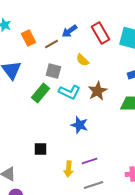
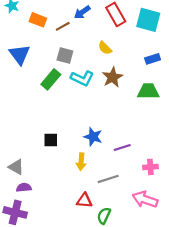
orange rectangle: (28, 38) -> (38, 20), turned -42
yellow semicircle: (82, 60) -> (105, 48), moved
blue star: (79, 125) -> (93, 137), moved
purple line: (89, 161) -> (122, 148), moved

